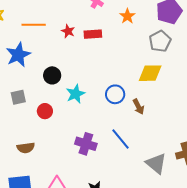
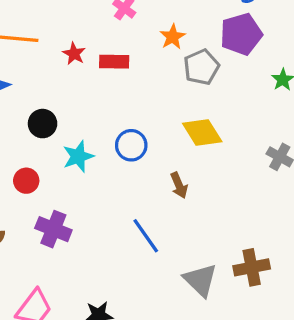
gray pentagon: (160, 41) -> (201, 67), moved
yellow diamond: (150, 73) -> (202, 133), turned 55
blue circle: (115, 94) -> (131, 145), moved
purple cross: (86, 144) -> (53, 229), moved

